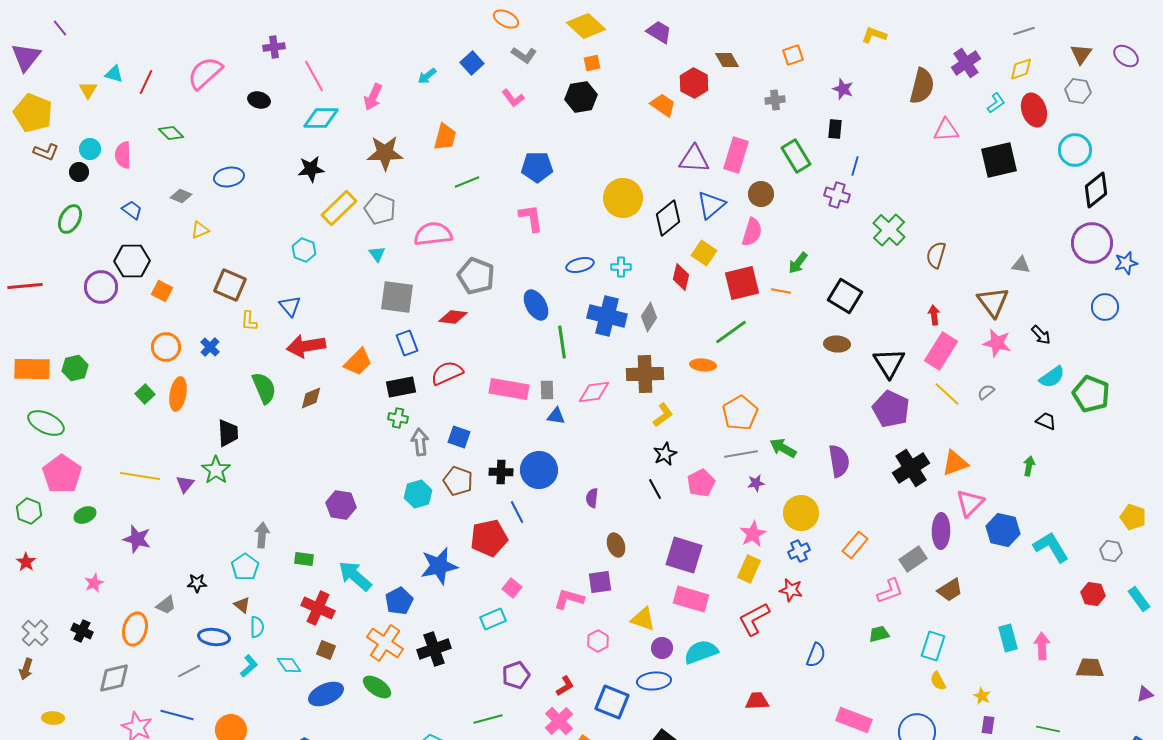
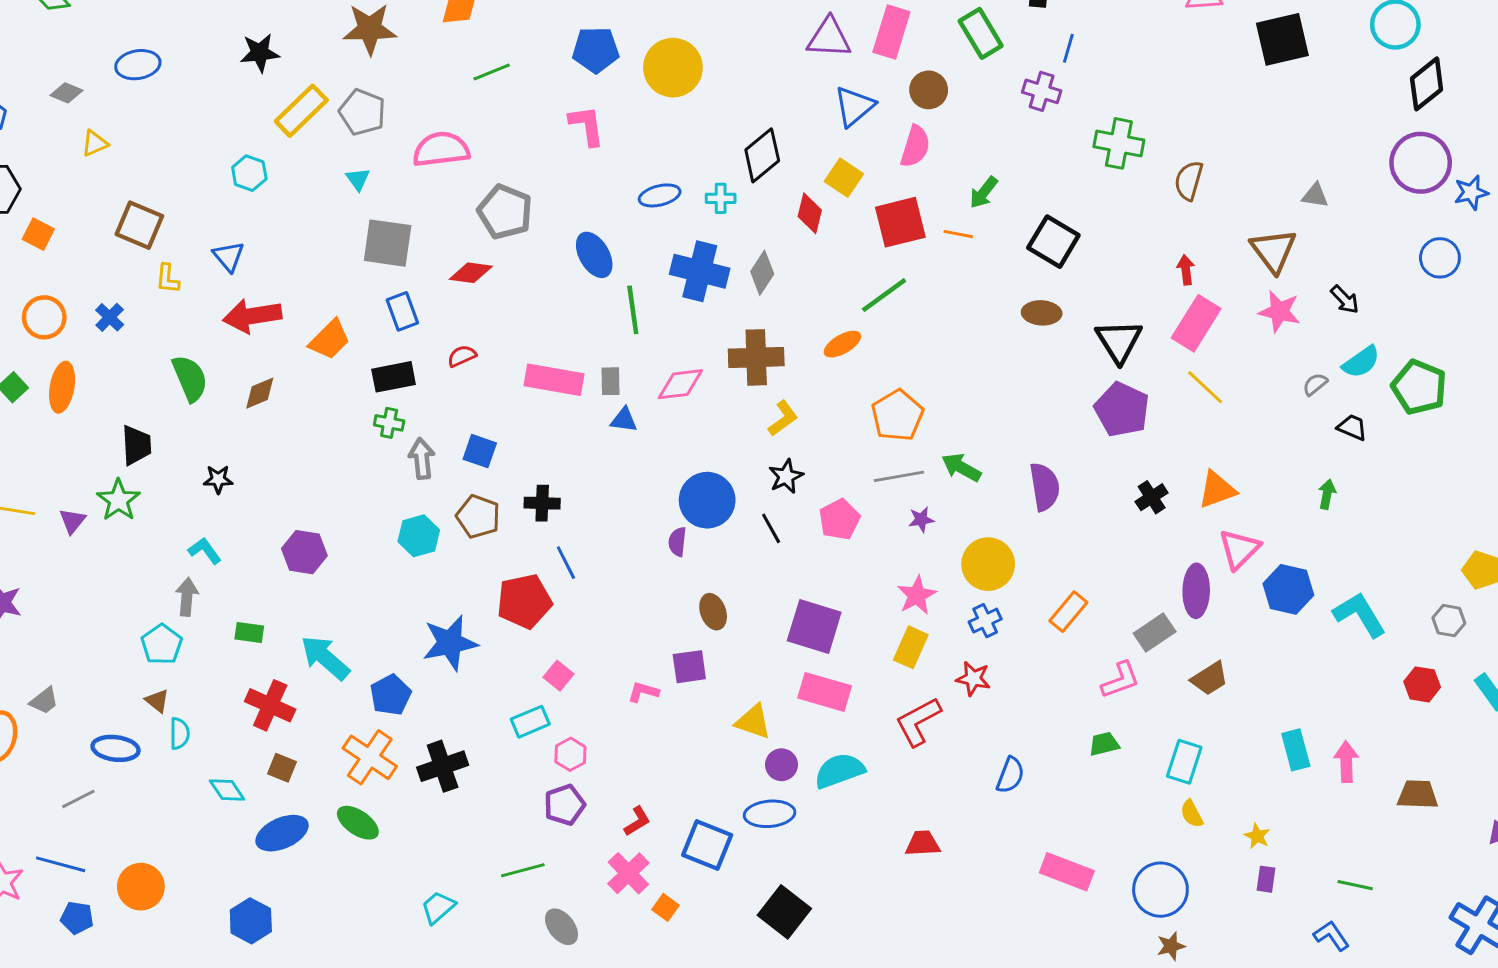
yellow circle: (623, 198) -> (673, 68), moved
black diamond: (668, 218) -> (762, 155), moved
green cross: (889, 230) -> (1119, 143), turned -32
orange ellipse: (703, 365) -> (842, 344), turned -35
red semicircle: (447, 373) -> (462, 356), size x0.6
gray semicircle: (986, 392) -> (1315, 384), moved
black cross: (911, 468) -> (1152, 497), size x0.6
blue circle: (539, 470) -> (707, 500), moved
black star: (197, 583) -> (218, 479), moved
pink L-shape: (569, 599) -> (643, 692), size x0.7
pink hexagon: (598, 641) -> (570, 754), moved
cyan L-shape: (249, 666) -> (205, 551), moved, turned -85

